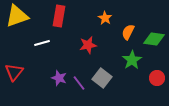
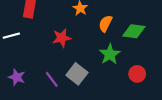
purple star: (59, 78) -> (17, 77), moved

